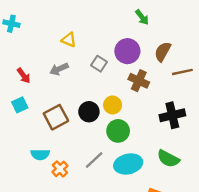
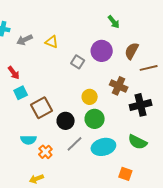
gray arrow: (59, 69) -> (25, 40), moved
brown cross: (139, 81) -> (119, 86), moved
cyan square: (20, 105) -> (21, 93), moved
black circle: (89, 112) -> (66, 121), moved

